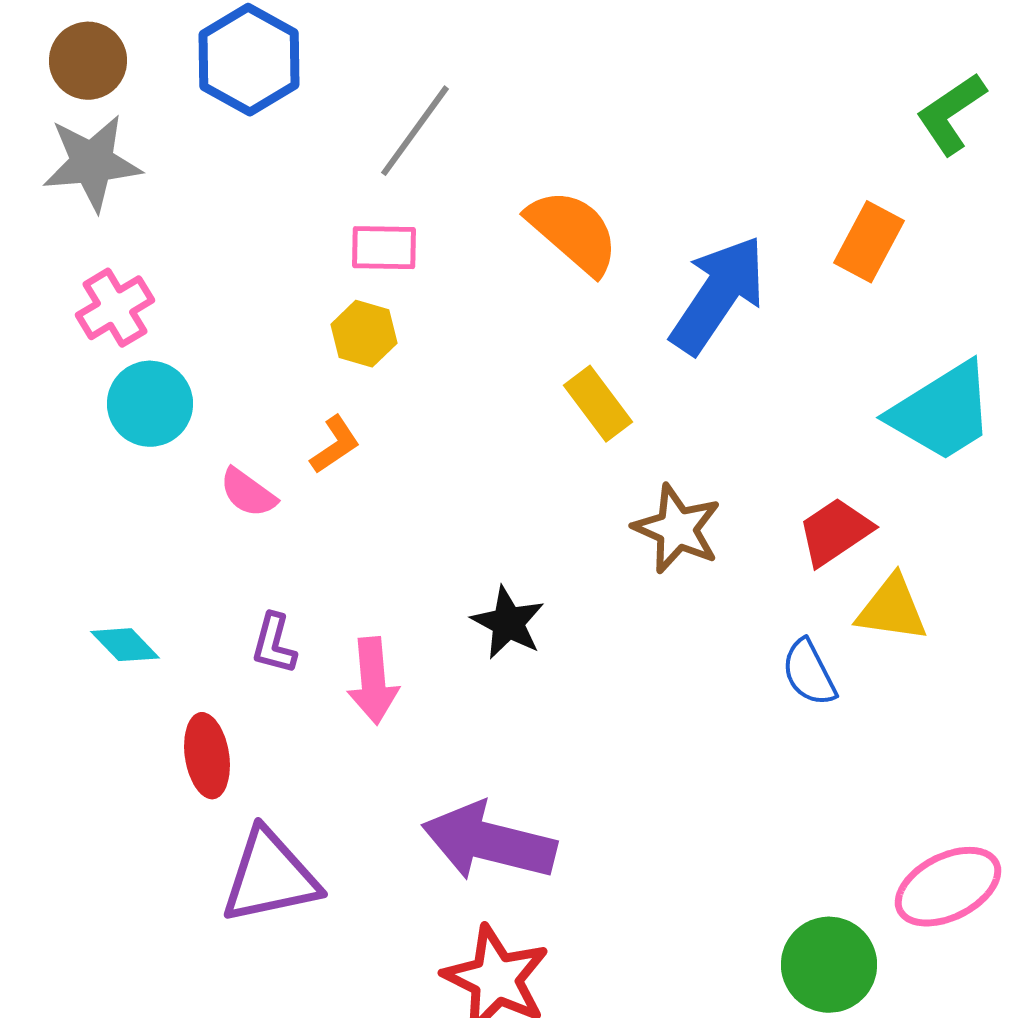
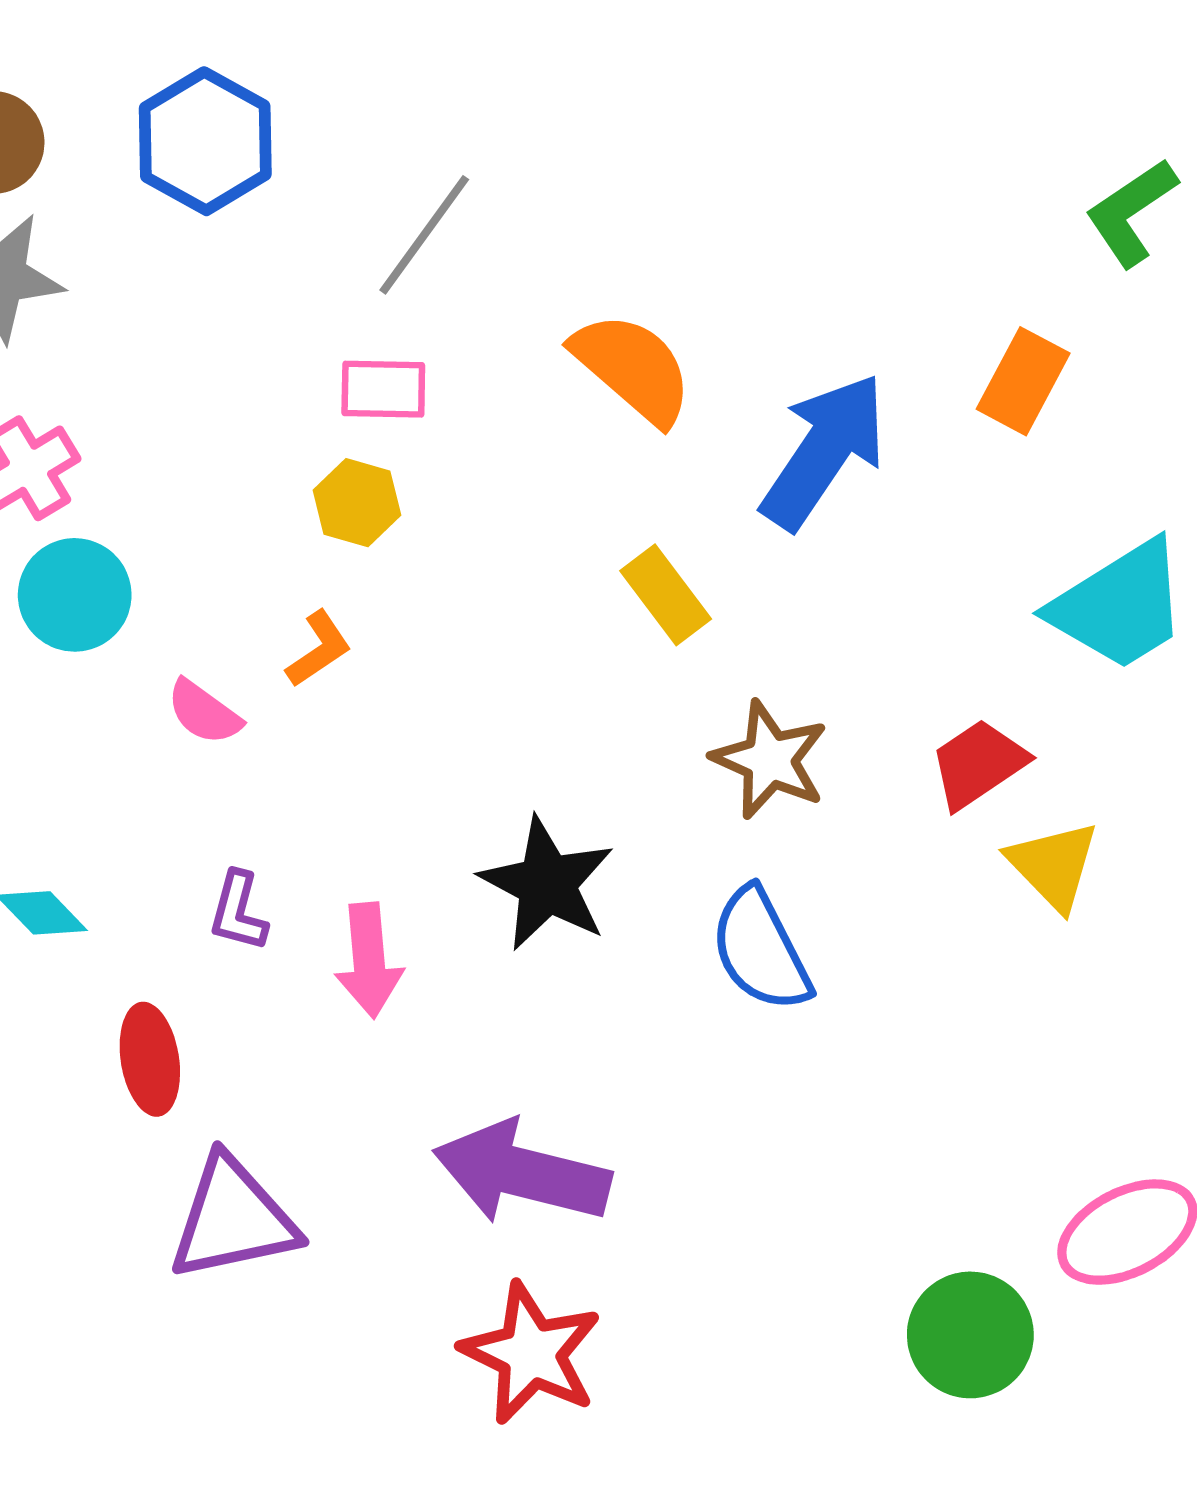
yellow triangle: (892, 609) -> (1053, 865), turned 38
black star: (508, 623) -> (547, 884), size x1.4
blue semicircle: (809, 673) -> (761, 950), moved, size x1.4

